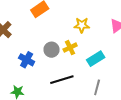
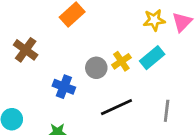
yellow star: (82, 25) -> (154, 20), moved
cyan rectangle: (96, 59) -> (152, 58), moved

